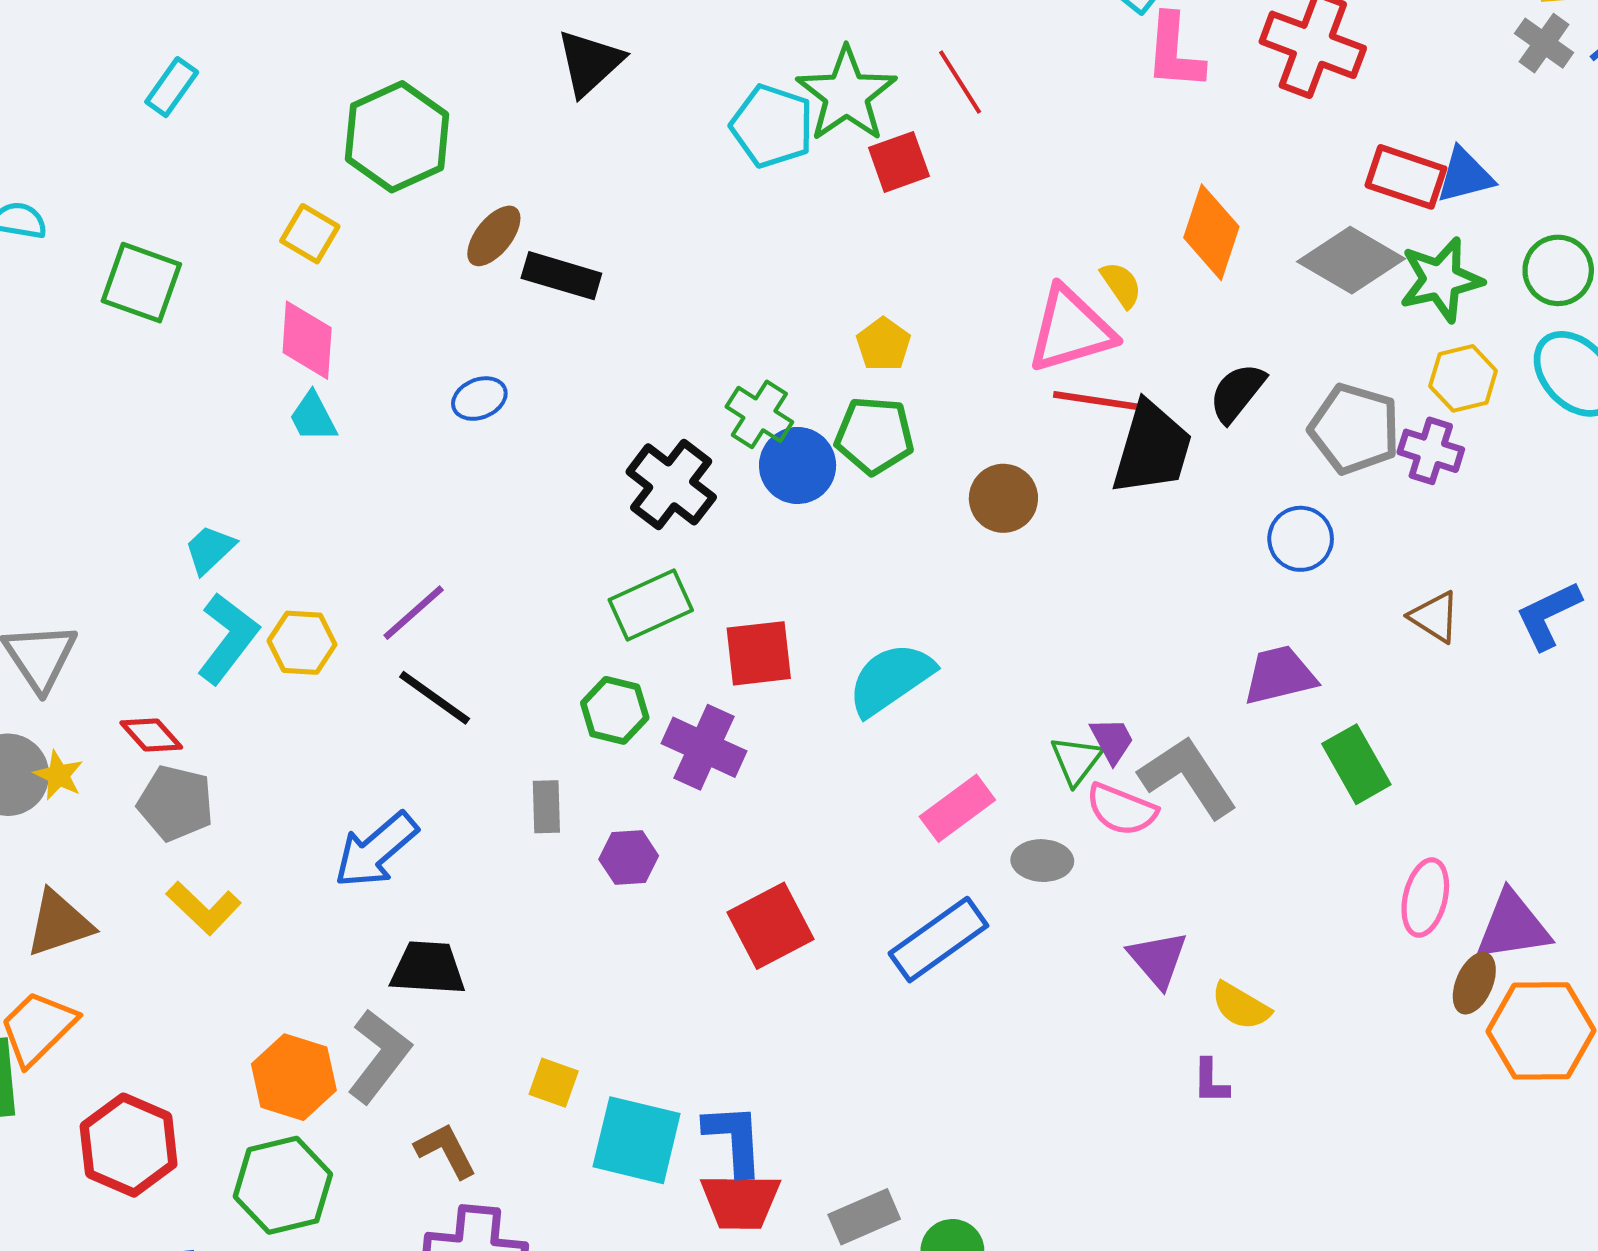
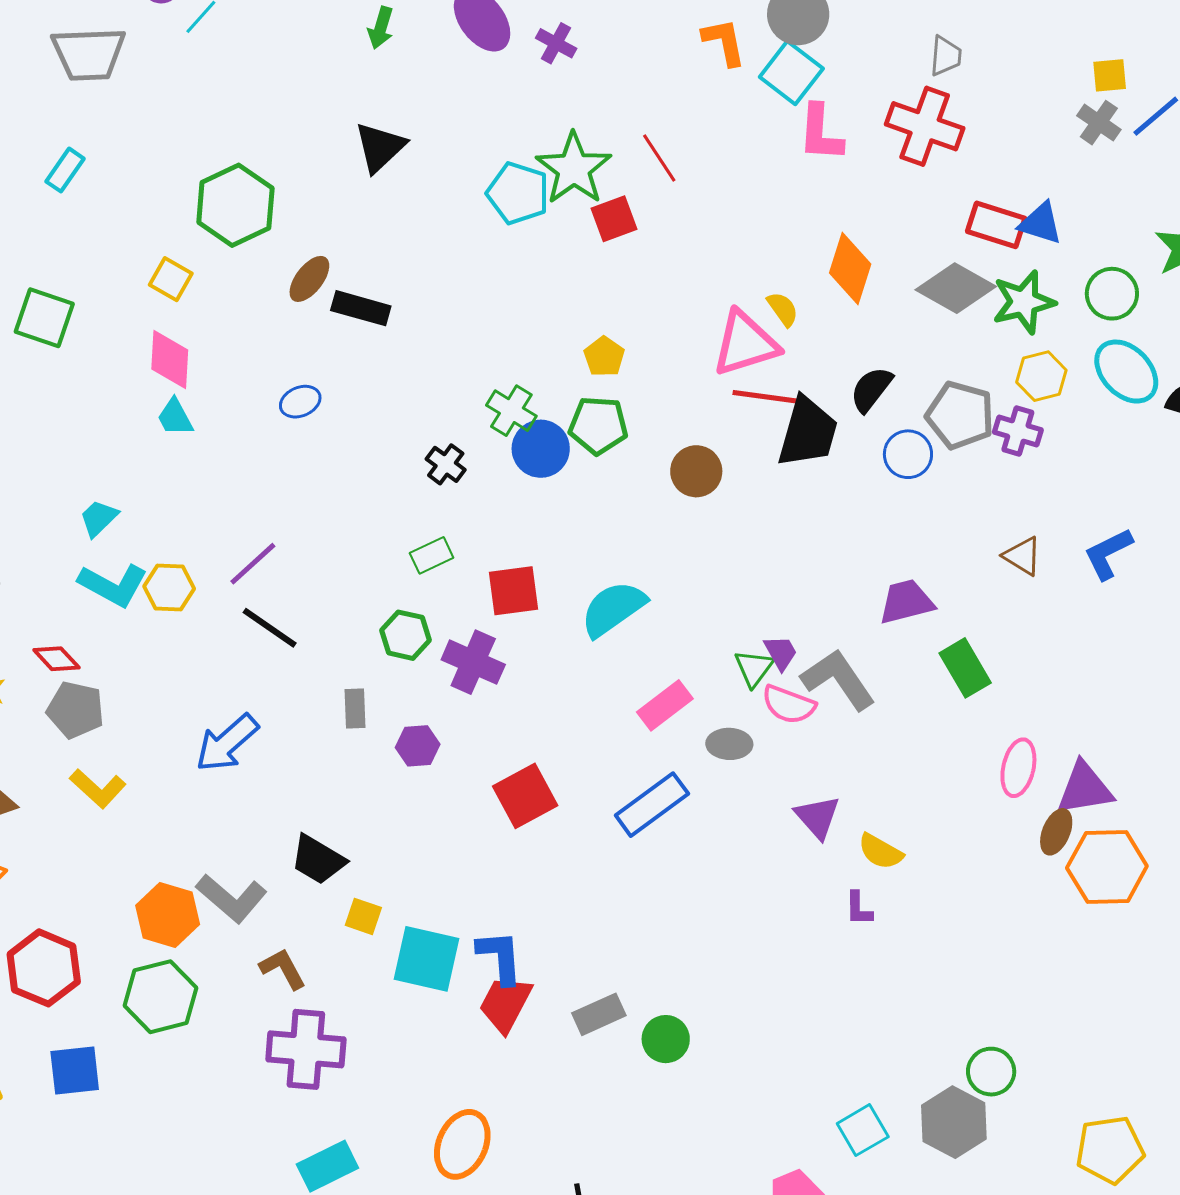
blue triangle: (1465, 176) -> (1041, 223), turned 33
black cross: (671, 484) -> (446, 464), size x0.6
blue circle: (1301, 539) -> (908, 454), moved
green rectangle: (651, 605) -> (432, 555), size x0.7
cyan L-shape: (228, 638) -> (113, 585), turned 82
black trapezoid: (428, 968) -> (318, 860), moved, turned -152
gray L-shape: (379, 1056) -> (232, 898), turned 94
red trapezoid: (740, 1201) -> (505, 1004), turned 118

